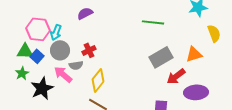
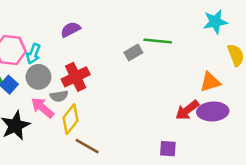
red cross: (89, 50) -> (76, 77), size x1.5
gray rectangle: (161, 57) -> (133, 53), moved, size x0.6
yellow diamond: (98, 80) -> (71, 119), moved
purple ellipse: (196, 92) -> (213, 111), moved

